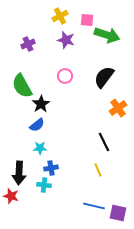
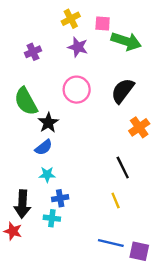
pink circle: (65, 76) -> (77, 90), size x1.5

